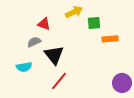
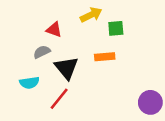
orange rectangle: (110, 39) -> (105, 57), moved
red line: (59, 81) -> (59, 99), moved

